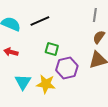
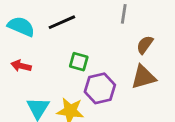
gray line: (95, 15) -> (124, 14), moved

